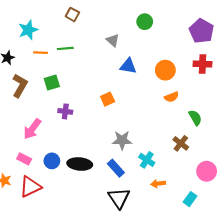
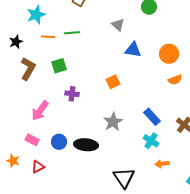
gray star: (122, 140) -> (113, 122), moved, turned -30
blue rectangle: (116, 168) -> (152, 117), moved
red triangle: (30, 187) -> (38, 167), size x0.6

